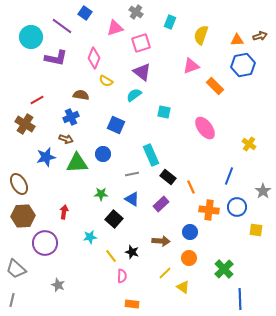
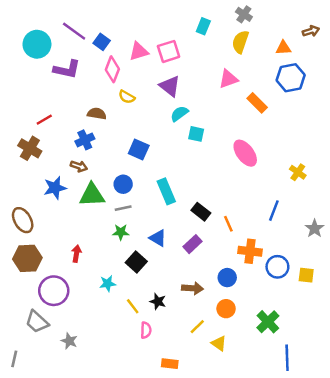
gray cross: (136, 12) -> (244, 14), moved
blue square: (85, 13) -> (102, 42), moved
pink triangle: (115, 28) -> (139, 51), moved
brown arrow: (260, 36) -> (311, 31), moved
cyan semicircle: (134, 95) -> (179, 114), moved
cyan rectangle: (151, 155) -> (166, 191), moved
gray line: (132, 174) -> (123, 208), moved
blue circle: (237, 207) -> (277, 267), moved
gray trapezoid: (16, 269) -> (37, 322), moved
orange rectangle: (132, 304) -> (170, 364), moved

